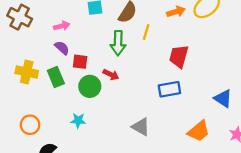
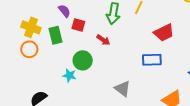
red trapezoid: (179, 56) -> (164, 33), turned -140
green circle: (90, 86) -> (83, 60), moved
orange circle: (30, 125) -> (29, 49), moved

